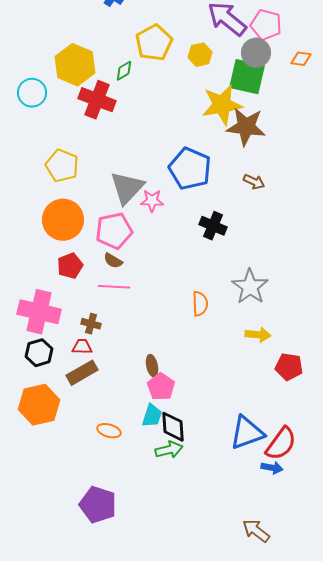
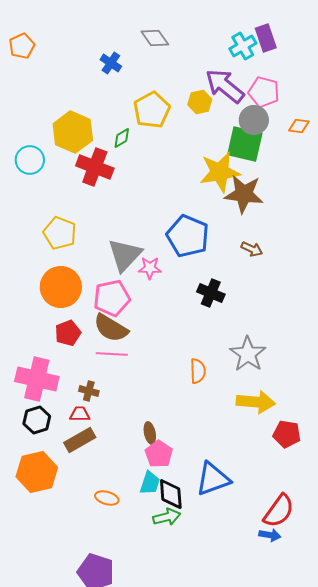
yellow hexagon: (200, 55) -> (200, 102), moved
brown semicircle: (113, 261) -> (111, 328), size x1.8
yellow arrow: (258, 335) -> (256, 402), size x1.5
blue triangle: (247, 433) -> (213, 479), moved

